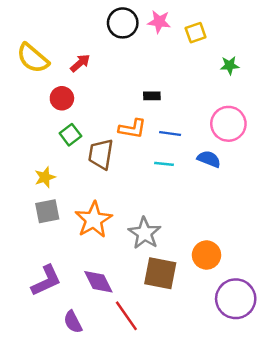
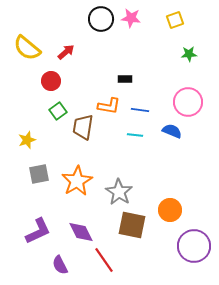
yellow square: (196, 33) -> (175, 20), moved
yellow star: (45, 177) -> (27, 140), moved

